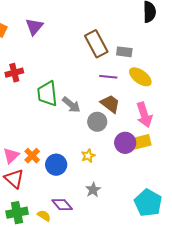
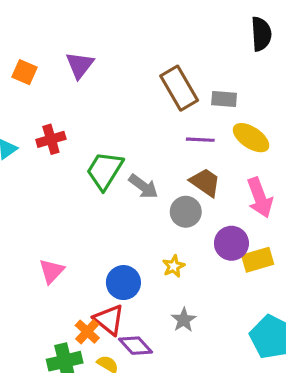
green trapezoid: (47, 94) -> (105, 171), turned 40
yellow rectangle: (141, 142) -> (258, 260), moved
orange cross: (32, 156) -> (87, 332), moved
red triangle: (14, 179) -> (109, 320), moved

